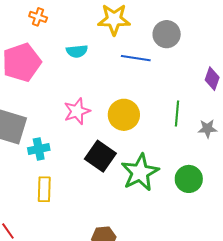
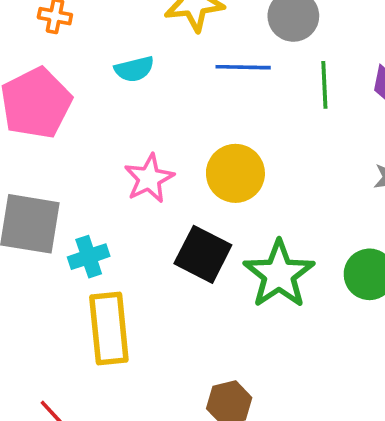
green line: (177, 114) -> (324, 85), moved
yellow rectangle: (44, 189) -> (109, 329), size x1.5

